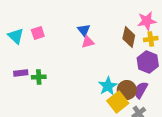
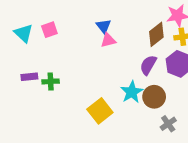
brown diamond: (129, 37) -> (156, 34), turned 40
purple semicircle: (141, 90) -> (148, 65), moved
yellow square: (118, 102) -> (100, 111), moved

